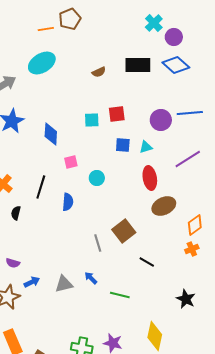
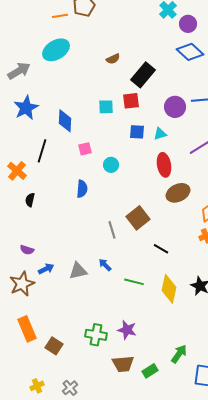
black rectangle: (138, 65) -> (143, 75), moved, turned -50
black line: (41, 187) -> (42, 151), moved
yellow diamond: (155, 336) -> (169, 289), moved

